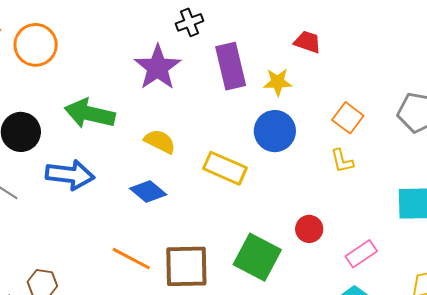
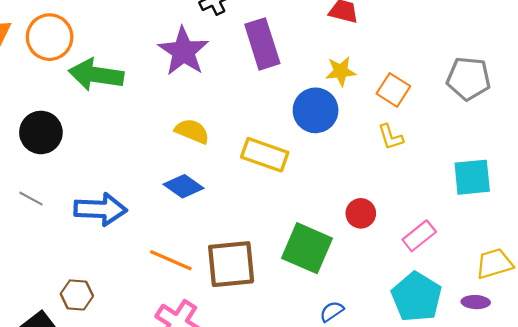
yellow star: (278, 82) -> (341, 71), moved
green arrow: (90, 114) -> (96, 75), moved
blue arrow: (70, 175) -> (100, 209), moved

